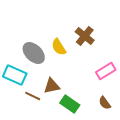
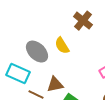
brown cross: (85, 36) -> (83, 21), moved

